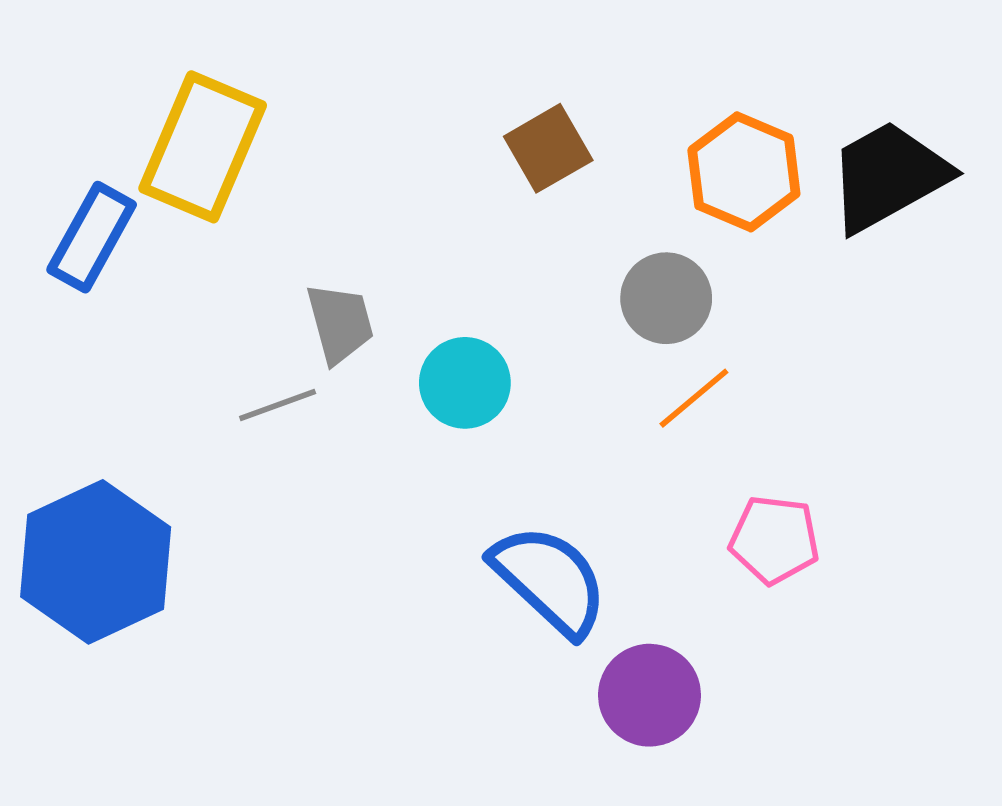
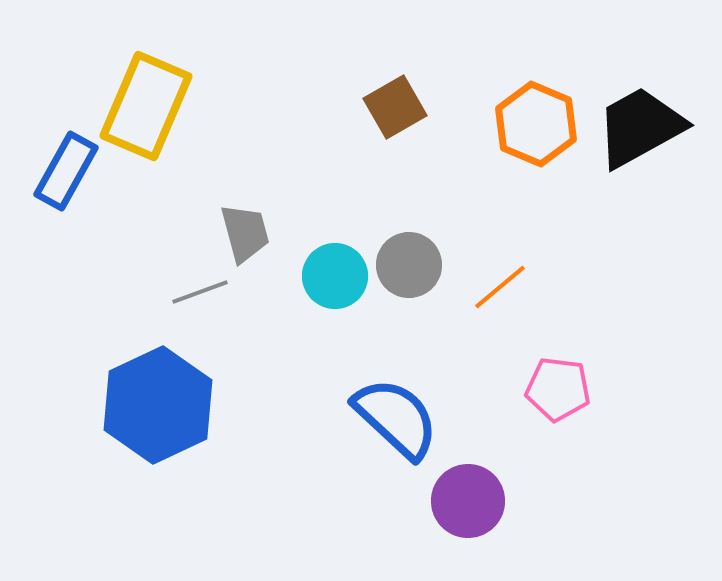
gray circle: (666, 298) -> (409, 265), moved
blue hexagon: (96, 562) -> (158, 405), moved

